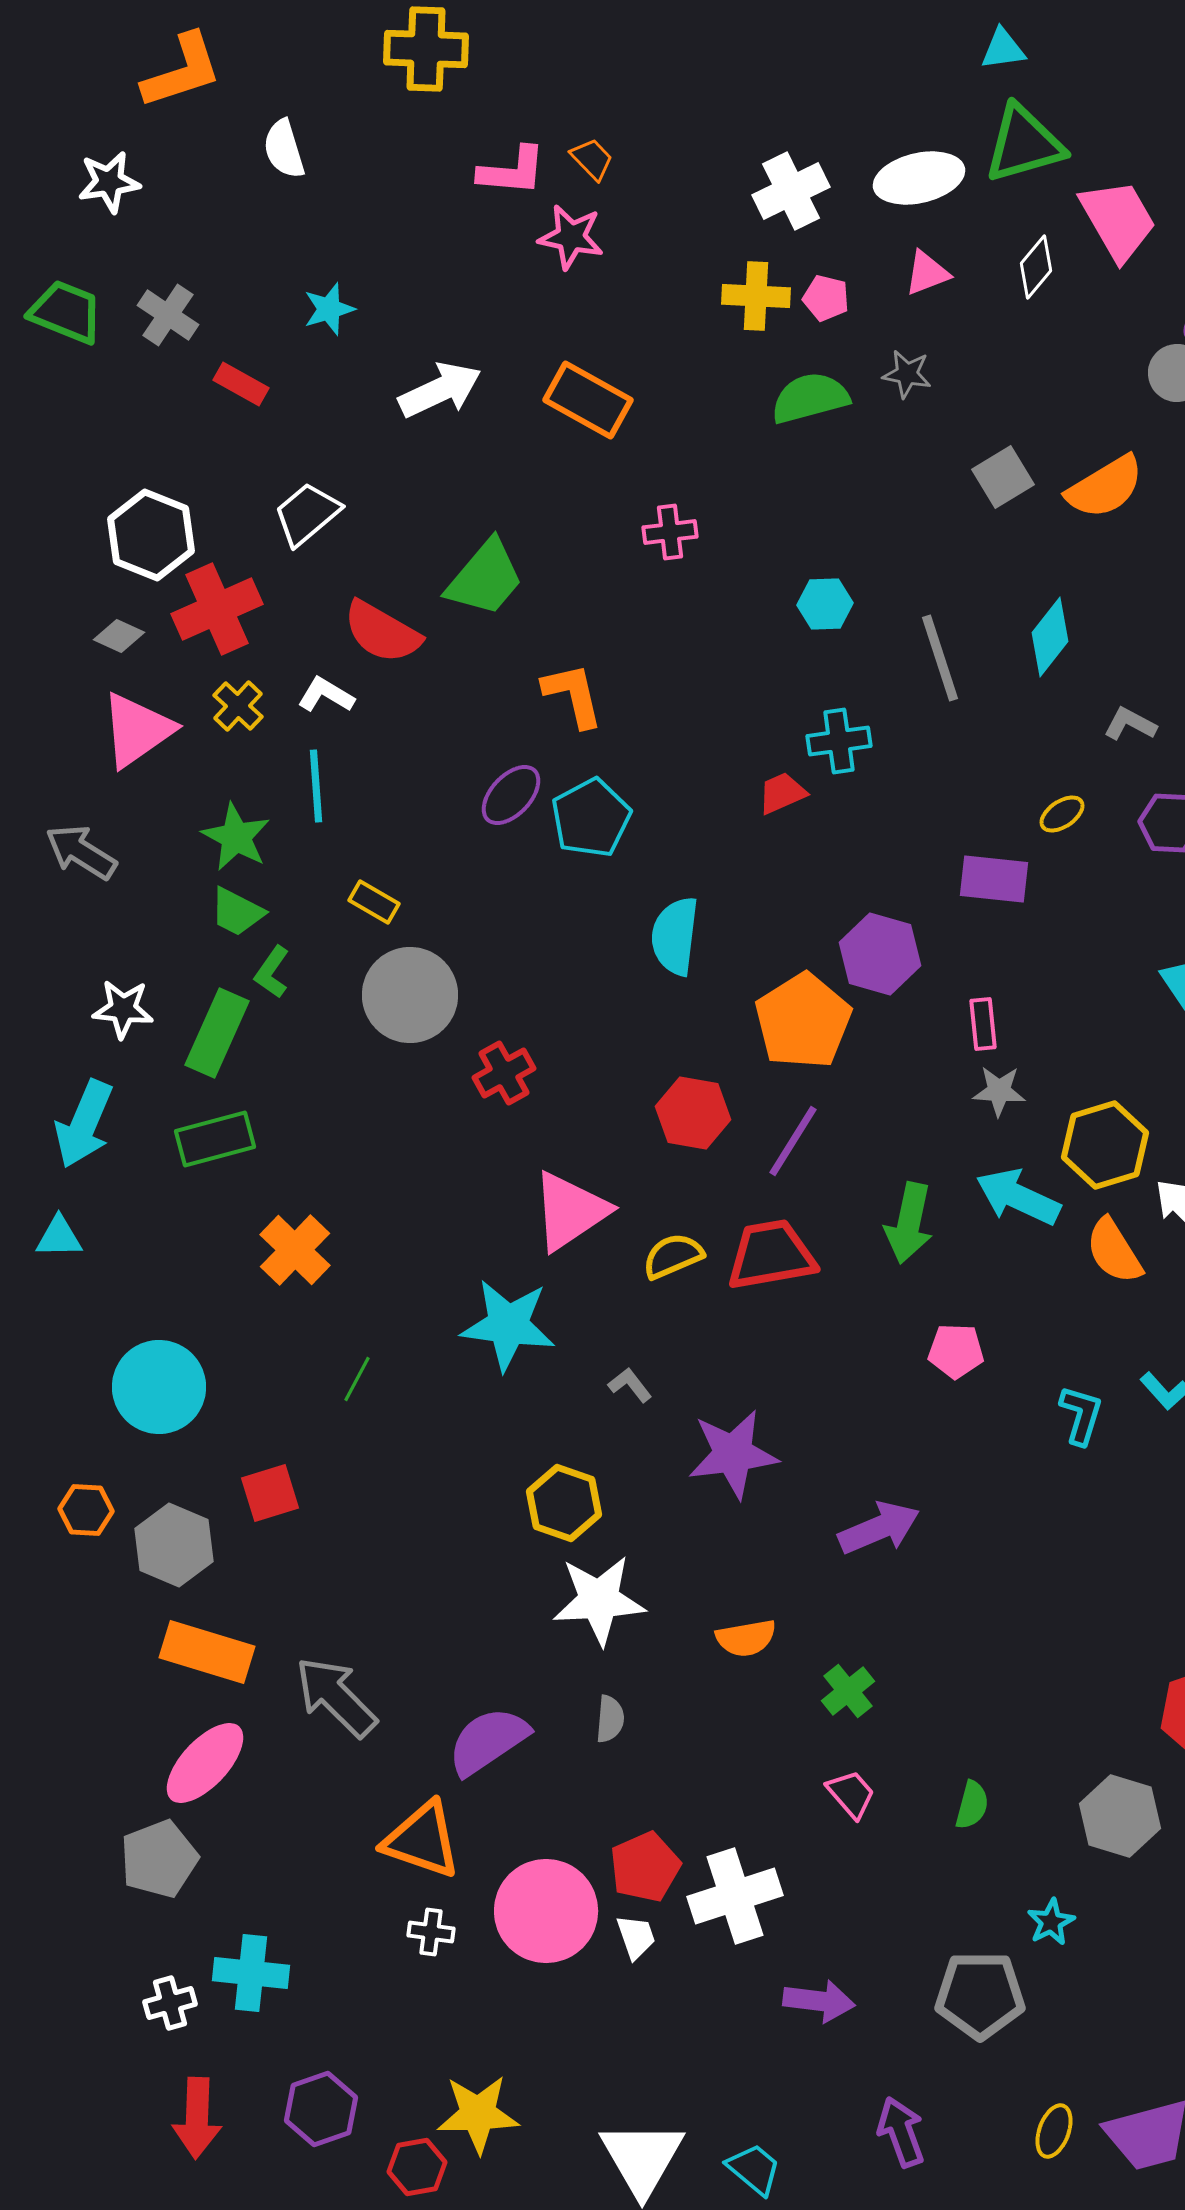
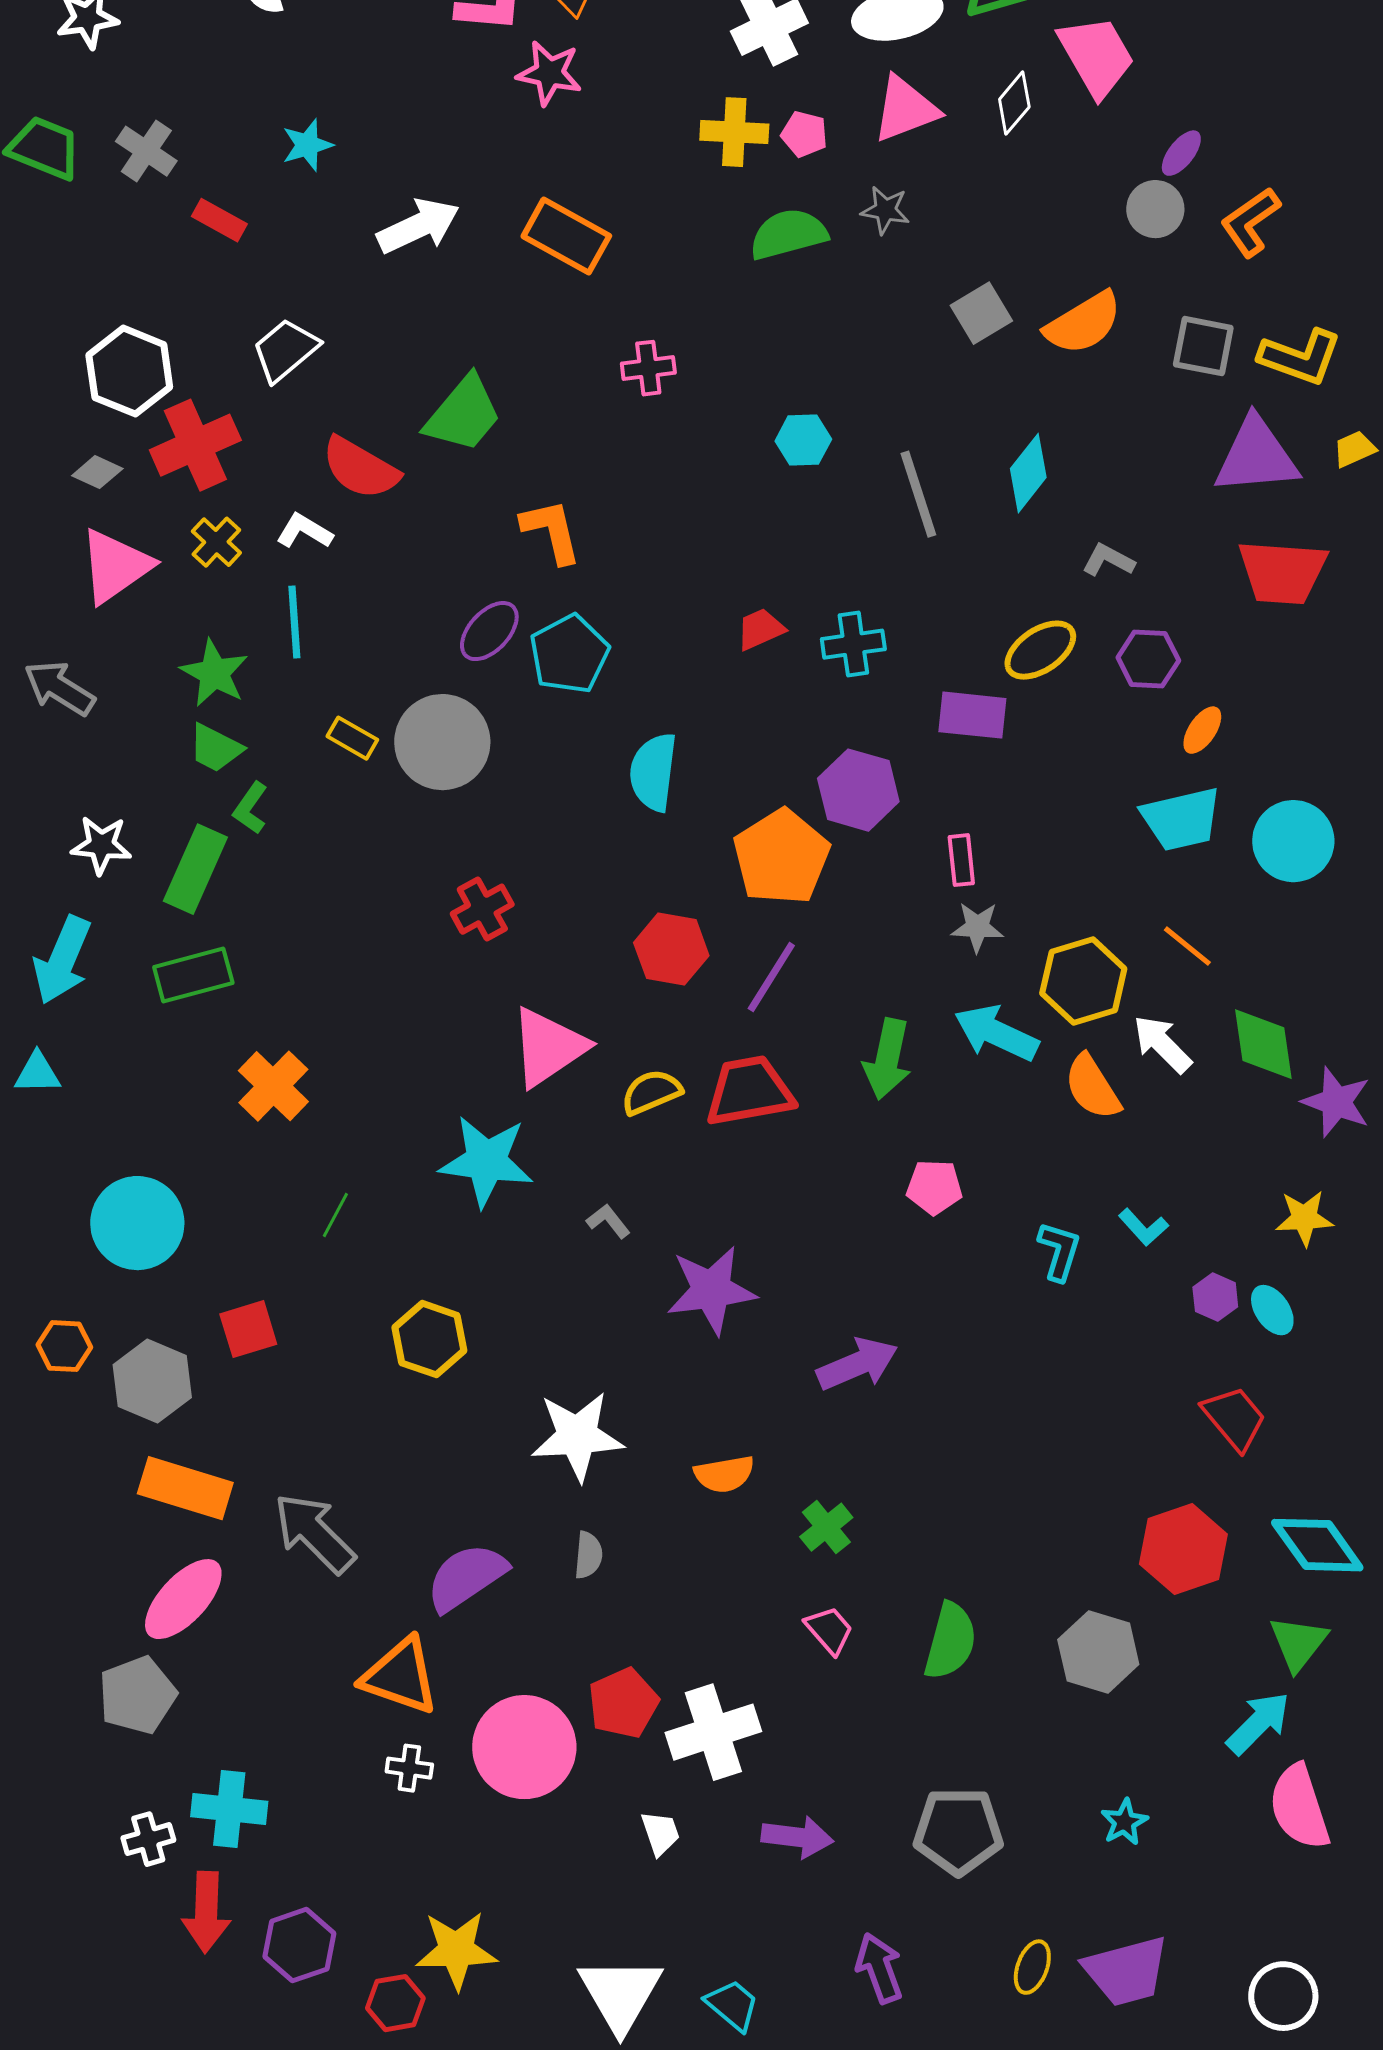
pink triangle: (927, 273) -> (905, 109), size x1.5
cyan cross: (839, 741) -> (853, 644), moved
yellow ellipse: (1062, 814) -> (1040, 650), size x1.6
gray circle: (410, 995) -> (442, 742), moved
yellow hexagon: (564, 1503) -> (429, 1339), moved
green semicircle: (972, 1805) -> (950, 1641), size x1.6
cyan star: (1051, 1922) -> (1124, 1822), moved
white trapezoid: (636, 1937) -> (660, 1833), moved
red arrow: (197, 2118) -> (206, 1912), moved

